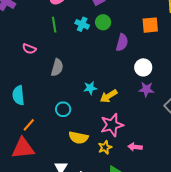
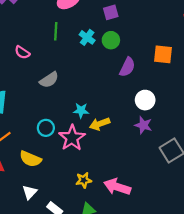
gray semicircle: (57, 67) -> (49, 80), turned 30
pink star: (112, 125) -> (72, 138), moved, turned -30
yellow semicircle: (78, 138) -> (30, 159), moved
pink arrow: (135, 147) -> (117, 187), size x1.6

